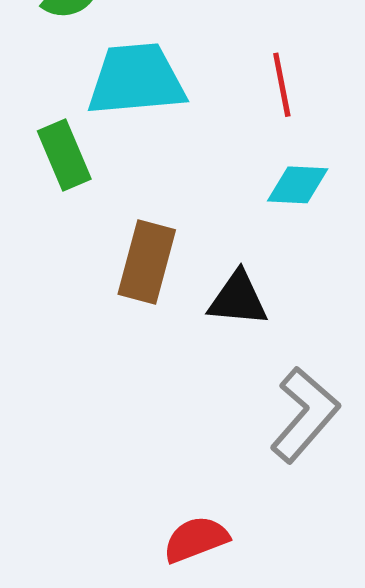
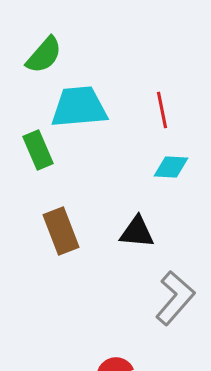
brown rectangle: (147, 262) -> (61, 231), moved, turned -36

